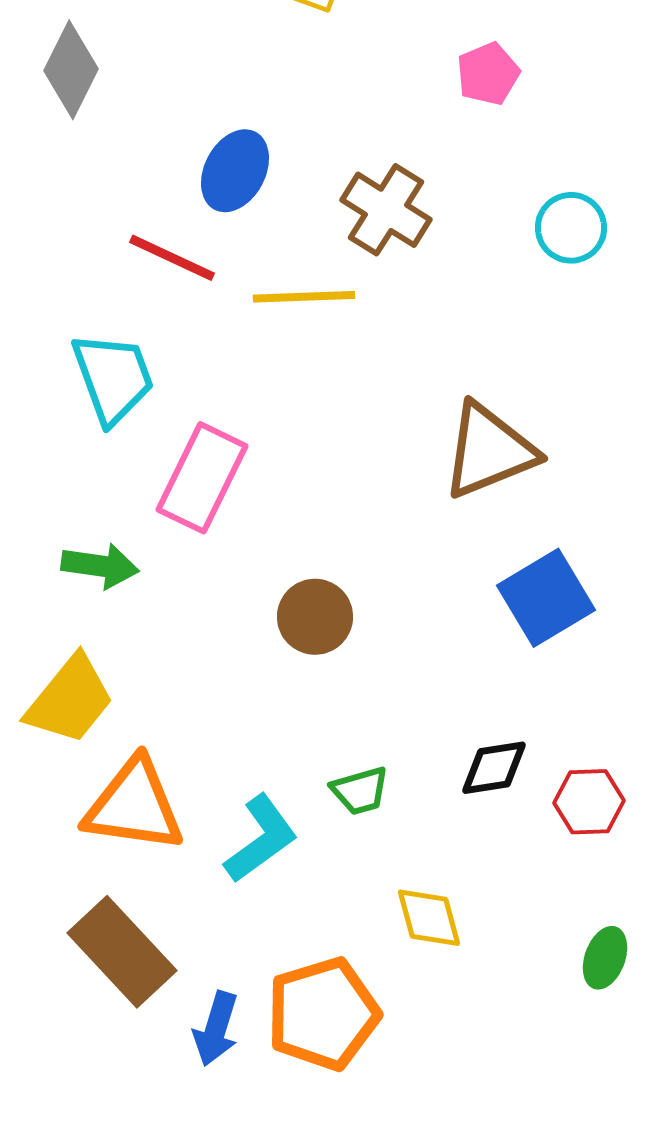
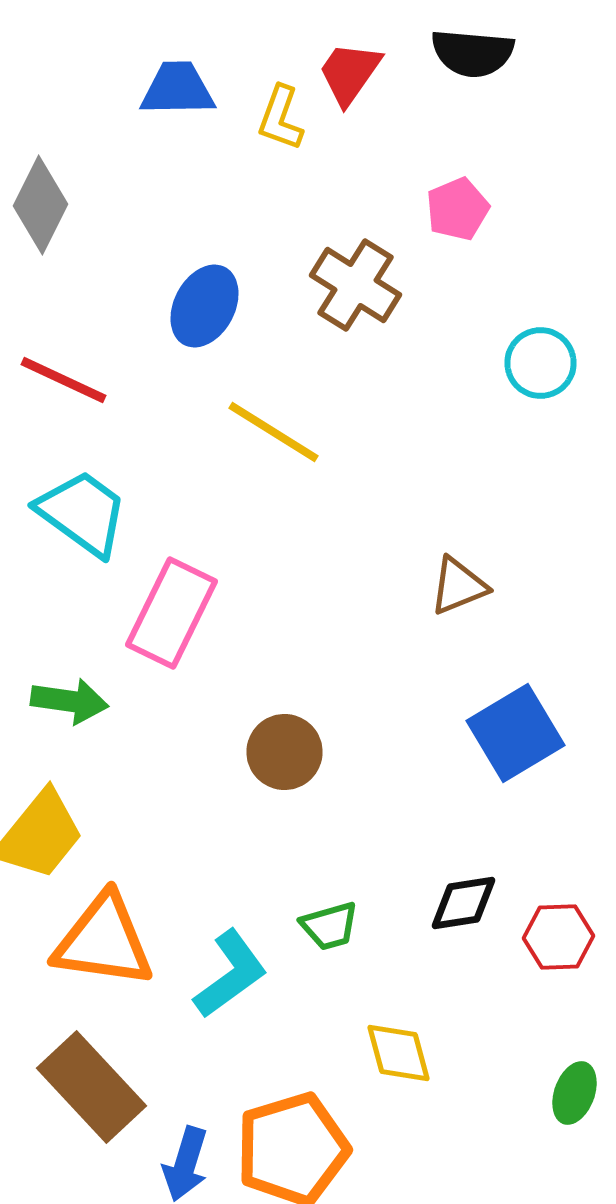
brown cross: (386, 210) -> (356, 285), moved
red line: (172, 258) -> (64, 380), moved
yellow line: (304, 297) -> (274, 432), turned 34
cyan trapezoid: (113, 378) -> (82, 513), turned -34
brown triangle: (489, 451) -> (458, 586), size x0.6

